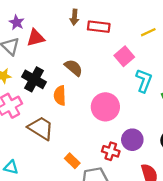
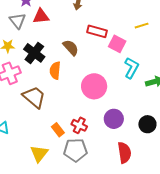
red rectangle: (99, 27) -> (97, 31), moved
pink square: (124, 56) -> (117, 44), turned -30
red cross: (111, 151) -> (79, 125), moved

